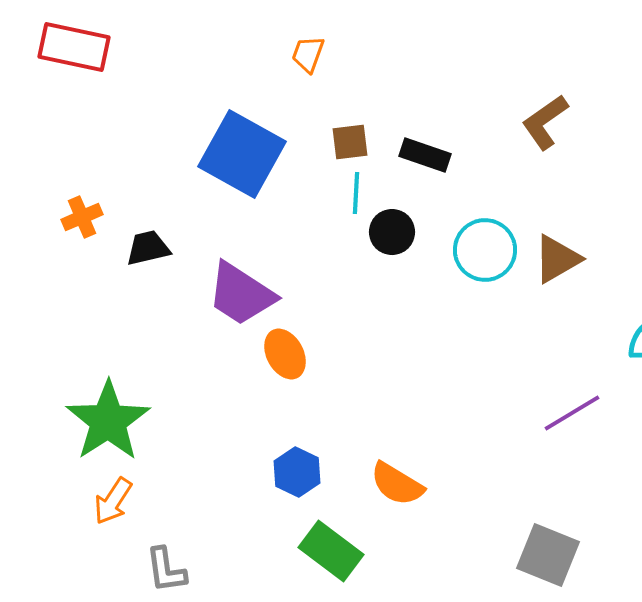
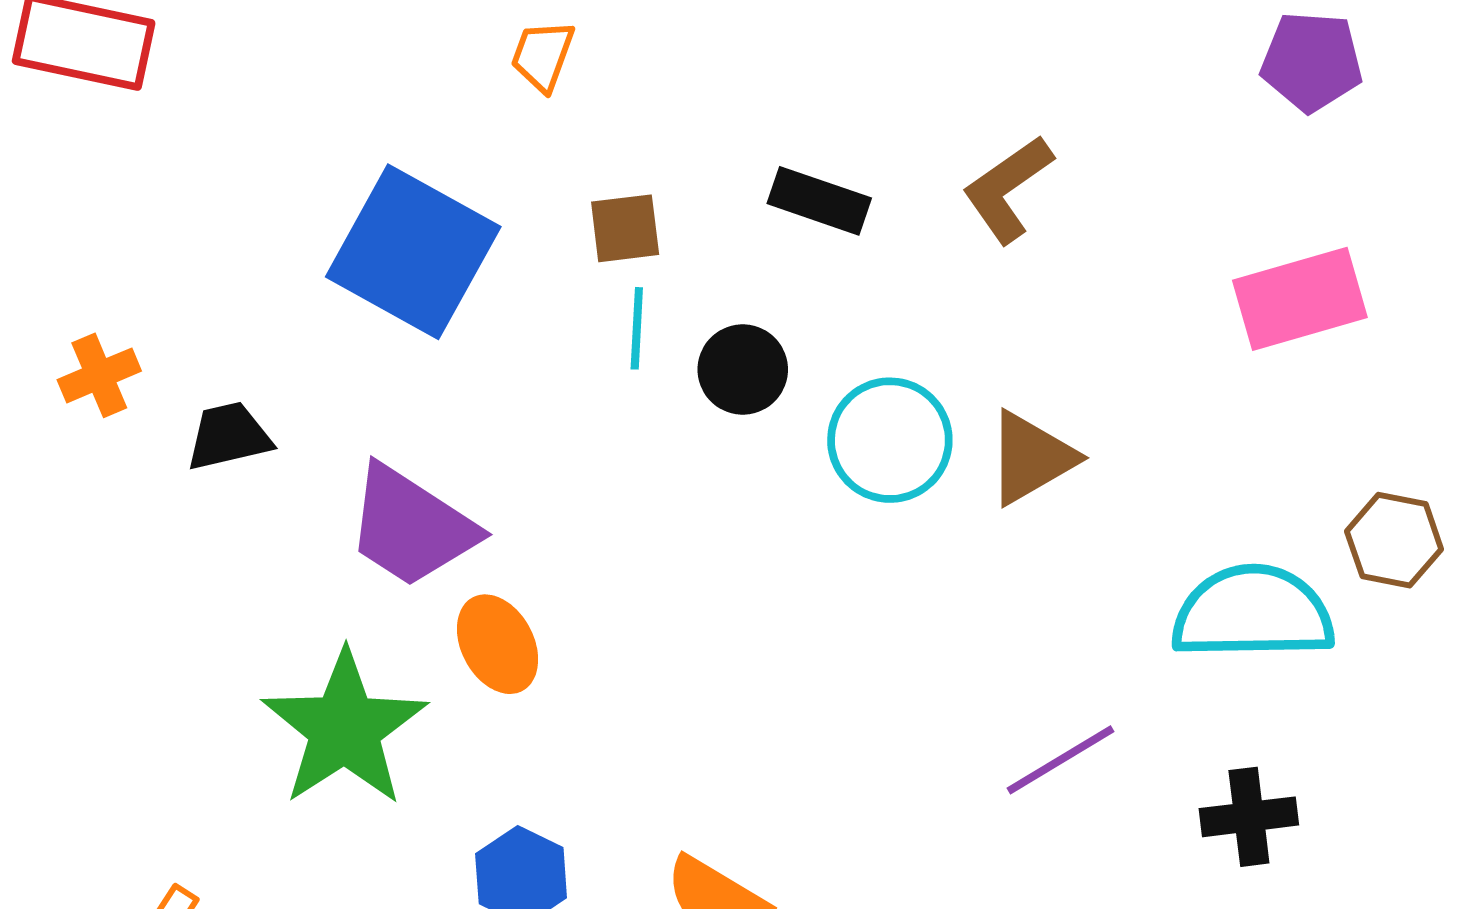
black rectangle: (425, 155) -> (819, 201), moved
black circle: (392, 232) -> (743, 370), moved
green star: (108, 421) -> (345, 729), moved

